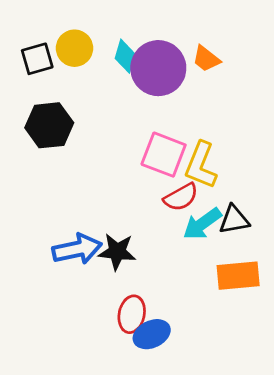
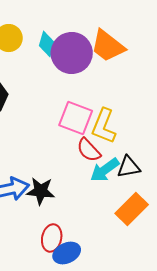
orange trapezoid: (206, 59) -> (108, 46), size x1.6
red semicircle: (181, 197) -> (89, 150), turned 76
orange rectangle: (238, 276) -> (132, 209), turned -40

